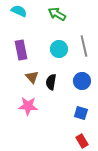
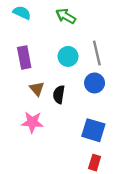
blue circle: (82, 81) -> (95, 83), moved
blue square: (81, 113) -> (93, 130), size x1.5
red rectangle: (82, 141) -> (95, 163), turned 48

